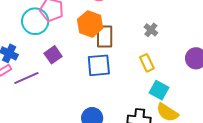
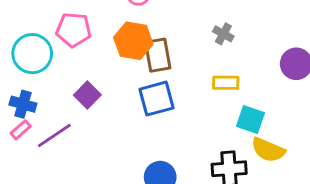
cyan circle: (35, 21) -> (32, 54), moved
yellow rectangle: (147, 63) -> (226, 83), turned -54

